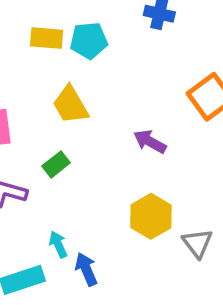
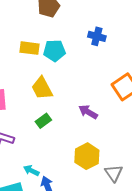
green rectangle: (56, 164) -> (43, 121), moved
cyan arrow: (58, 244) -> (31, 171), turned -42

